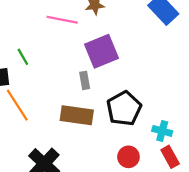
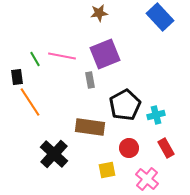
pink line: (62, 20) -> (62, 56), moved
brown rectangle: (77, 115) -> (90, 127), moved
cyan cross: (162, 131) -> (156, 115), moved, turned -30

